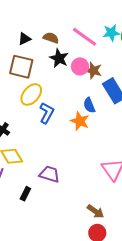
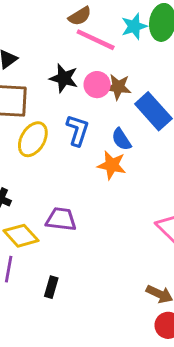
brown semicircle: (51, 38) -> (80, 16), moved, turned 140
blue L-shape: (47, 113) -> (78, 130), moved
purple trapezoid: (50, 174) -> (61, 219), moved

